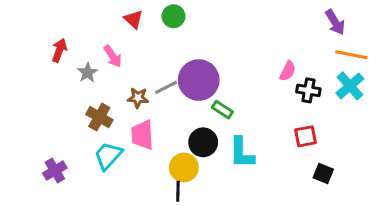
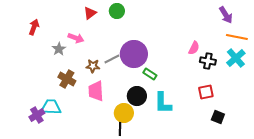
red triangle: (133, 19) -> (90, 13), turned 40
red arrow: (59, 50) -> (34, 27), moved
pink arrow: (113, 56) -> (76, 38), turned -35
cyan trapezoid: (108, 156) -> (51, 107), moved, turned 50

